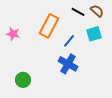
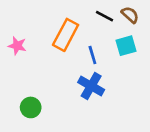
blue line: (69, 41) -> (92, 55), turned -56

